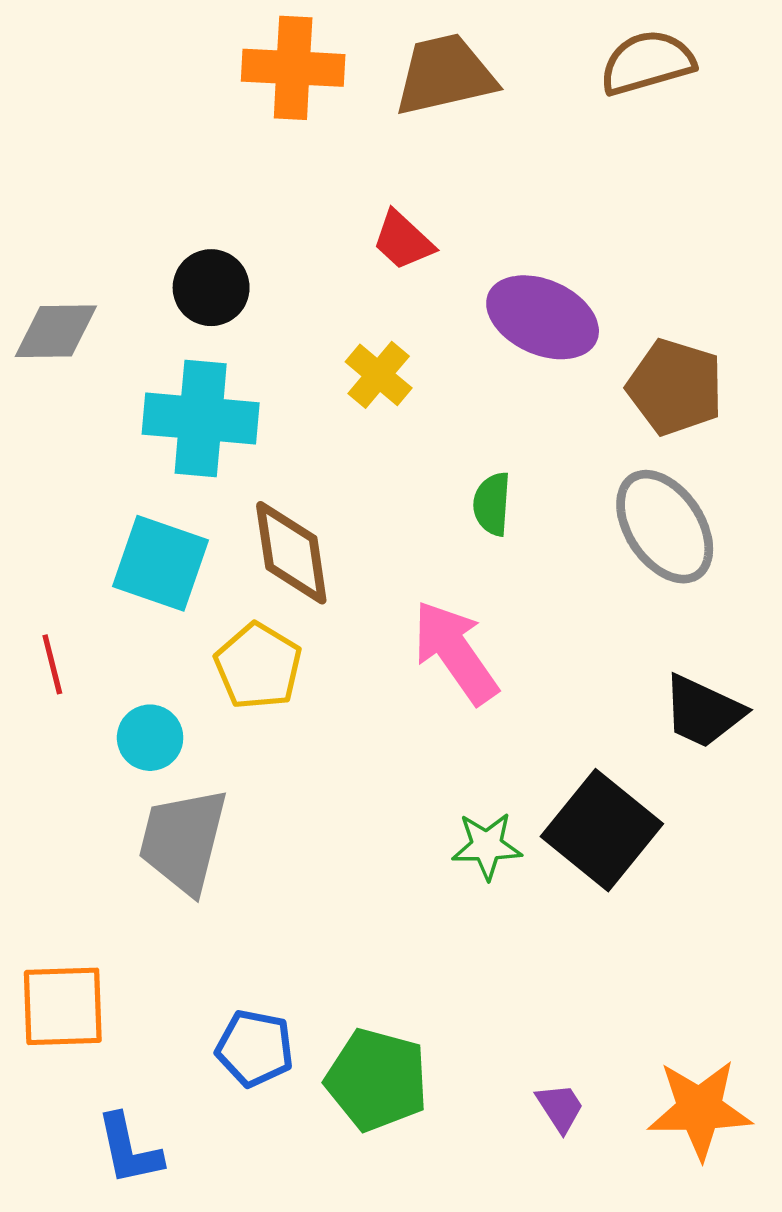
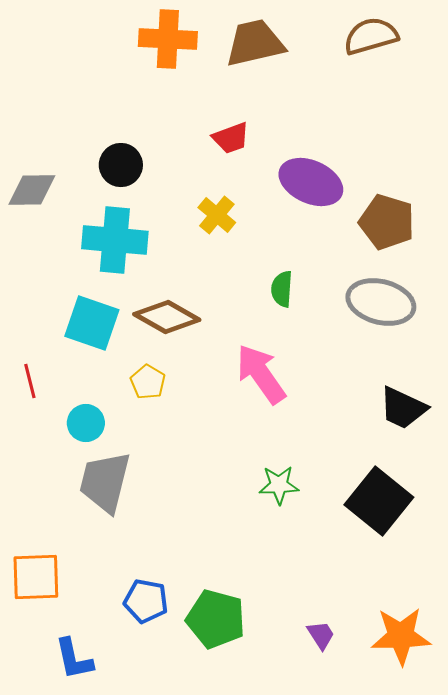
red trapezoid: (403, 241) -> (231, 138), turned -63
gray ellipse: (665, 527) -> (381, 302), turned -42
brown diamond: (291, 553) -> (167, 317), turned -52
yellow pentagon: (258, 666) -> (148, 382), size x0.7
black square: (602, 830) -> (379, 501), moved

